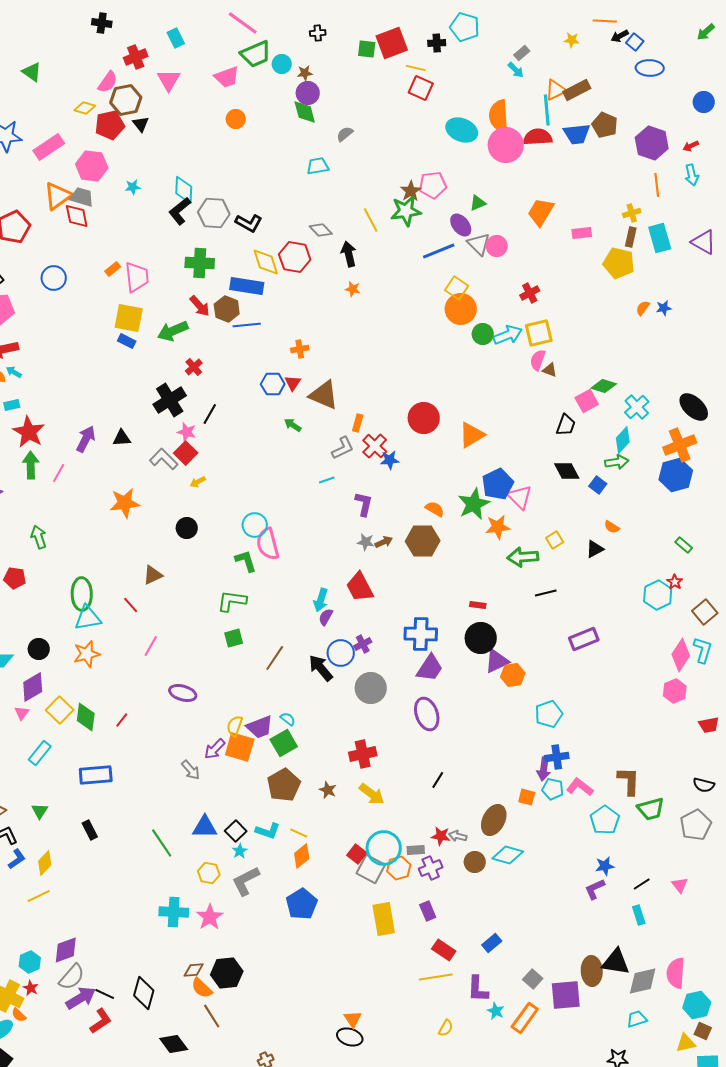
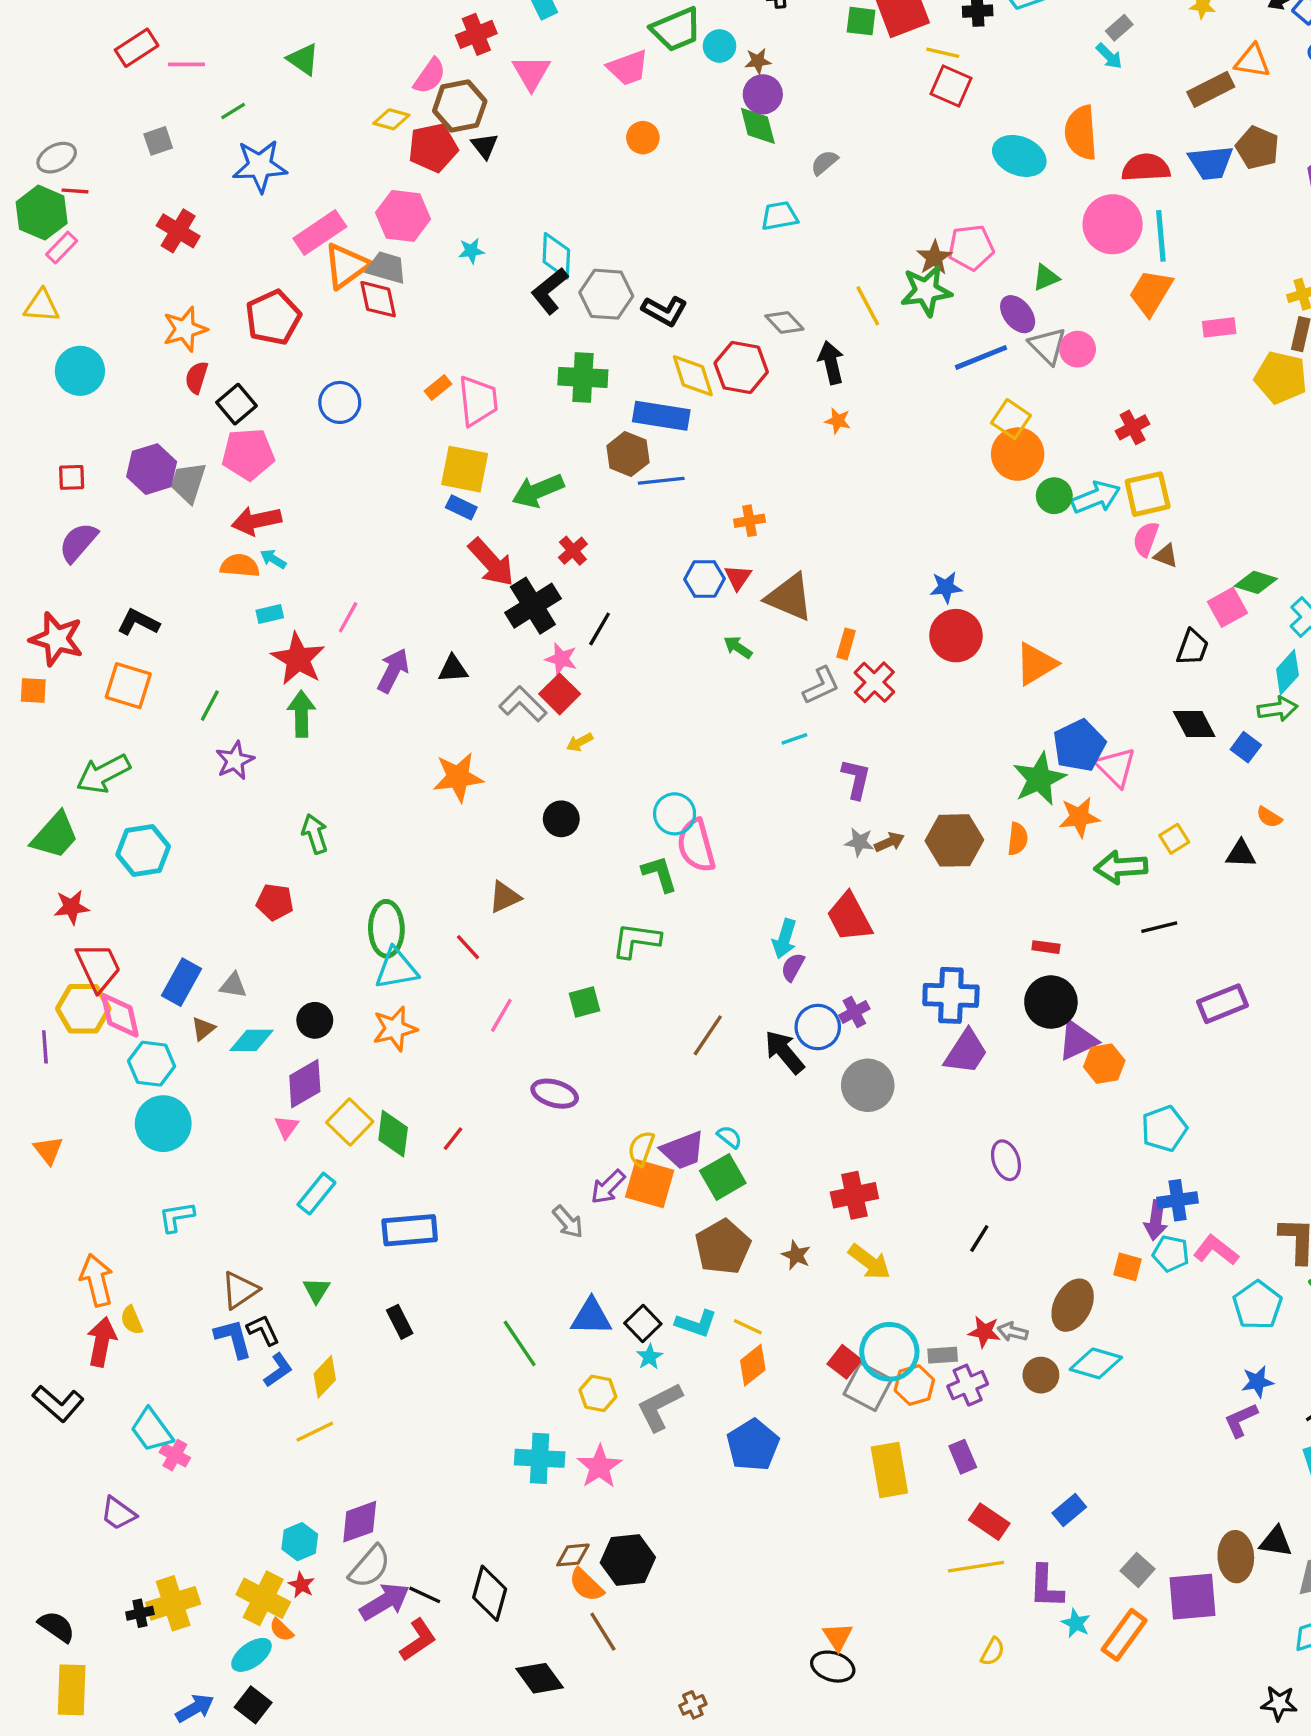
orange triangle: (556, 90) -> (1252, 61), moved, turned 35
cyan line: (547, 110) -> (1161, 236), moved
pink circle: (506, 145) -> (1113, 224), moved
pink rectangle: (49, 147) -> (320, 233), moved
red arrow: (200, 306) -> (491, 562), moved, size x1.4
blue star: (390, 460) -> (946, 587), moved
pink line: (59, 473) -> (348, 617), moved
orange semicircle: (435, 509) -> (1018, 839), moved, turned 66
black triangle: (595, 549) -> (1241, 854), turned 30
green square: (234, 638) -> (585, 1002), moved
purple ellipse: (427, 714) -> (1006, 1160), moved, size x0.7
black triangle: (616, 962) -> (1276, 1542), size x0.7

